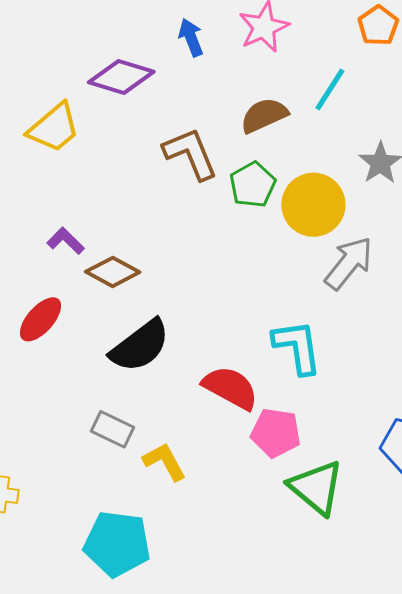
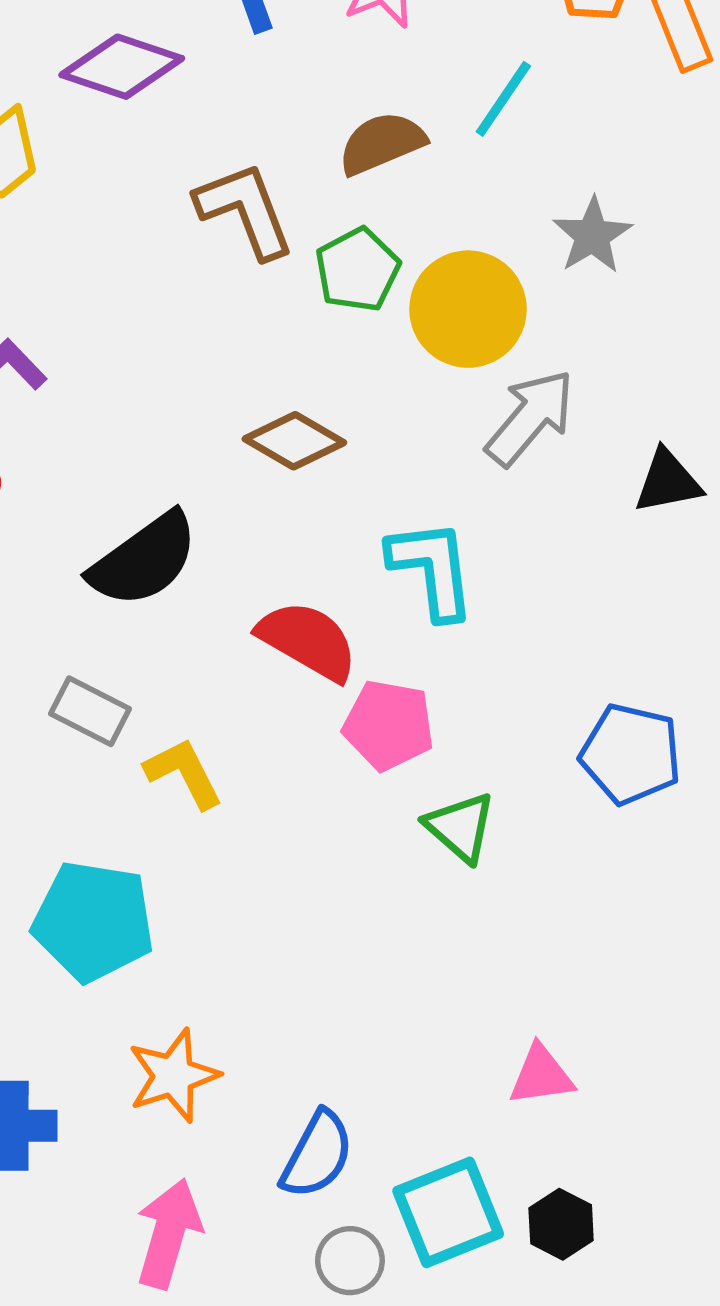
brown diamond: (113, 272) -> (294, 441), moved
green triangle: (316, 487) -> (460, 827), size x0.7

